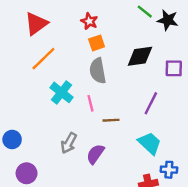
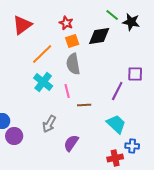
black diamond: (140, 56) -> (99, 36), moved
orange line: (43, 59) -> (42, 54), moved
purple square: (174, 68) -> (135, 74), moved
purple semicircle: (95, 154) -> (71, 143), moved
purple circle: (27, 173) -> (14, 136), moved

